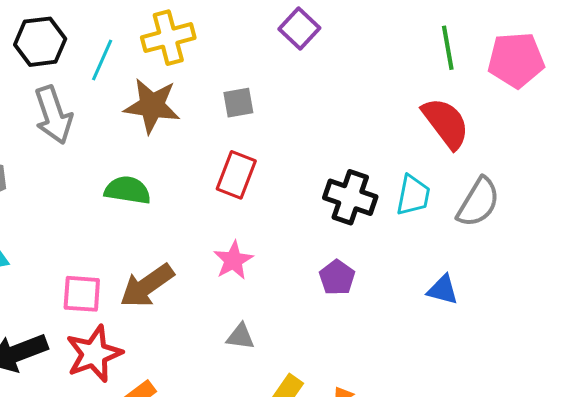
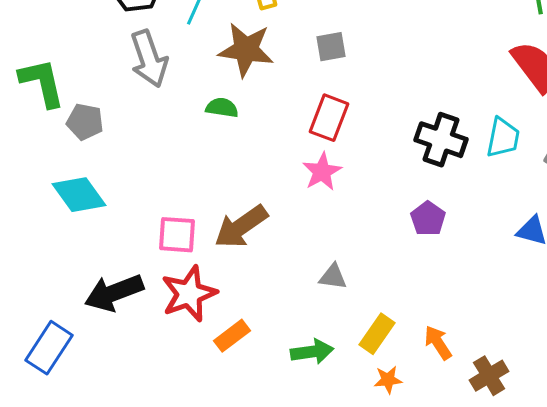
green semicircle: (128, 190) -> (222, 108), moved, size x0.7
pink star: (233, 260) -> (322, 172), moved

